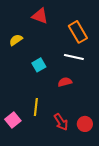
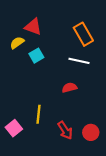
red triangle: (40, 16) -> (33, 27), moved
cyan square: (39, 65) -> (36, 56), moved

